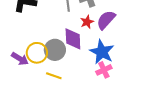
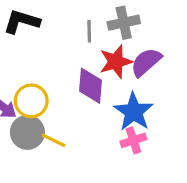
red star: (87, 22) -> (116, 62), size x1.5
gray circle: (55, 50) -> (27, 132), moved

